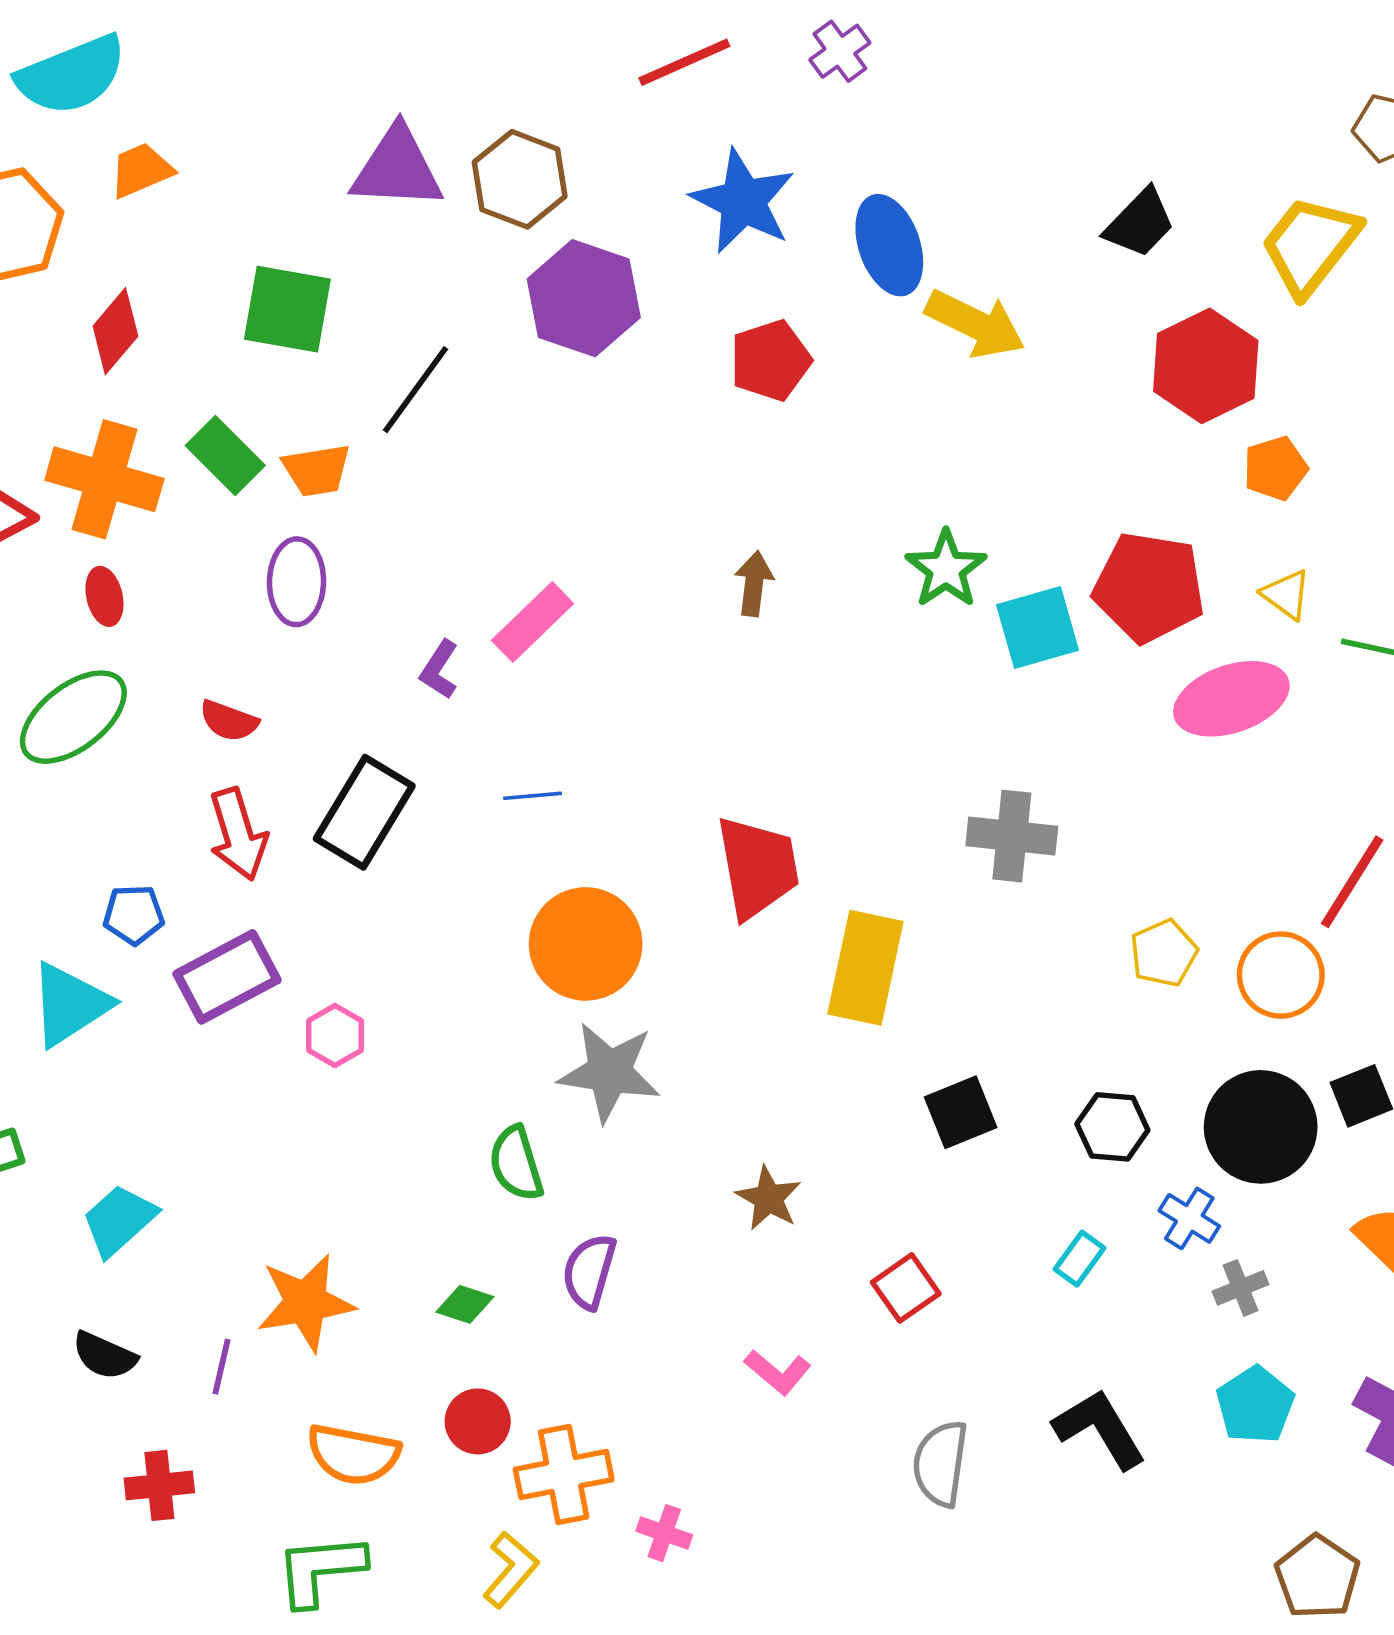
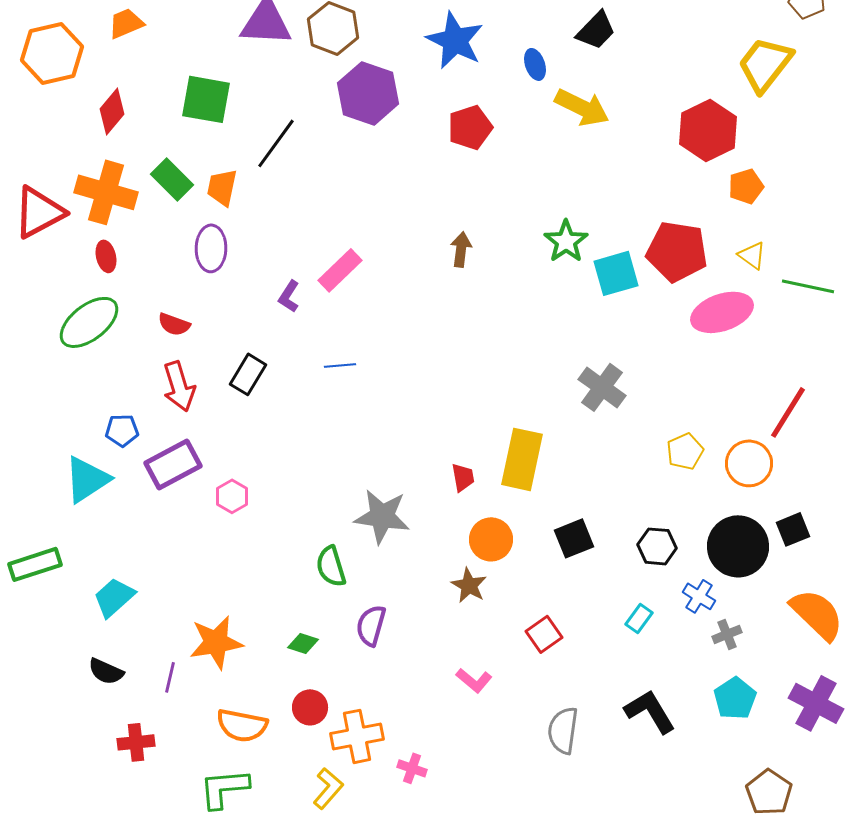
black trapezoid: (1140, 223) -> (596, 30), moved
blue ellipse: (889, 245) -> (535, 64), size x0.6
orange trapezoid: (317, 470) -> (222, 187), turned 111
black rectangle: (364, 812) -> (248, 374), size x0.7
gray cross: (1012, 836) -> (602, 387), turned 30
red trapezoid: (758, 867) -> (463, 477), moved, size x0.5
orange circle: (586, 944) -> (491, 539), moved, size x0.7

